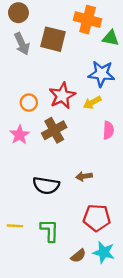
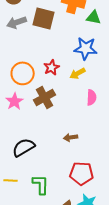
gray arrow: (22, 44) -> (17, 22), turned 96
red star: (62, 96) -> (52, 67), size x0.7
orange circle: (29, 103) -> (23, 73), size x1.5
black semicircle: (46, 185) -> (24, 147), moved, turned 140

